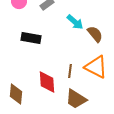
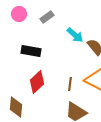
red diamond: (47, 82) -> (37, 82), moved, turned 50

